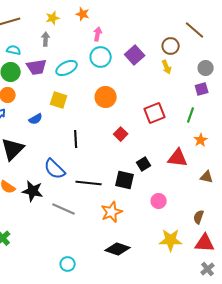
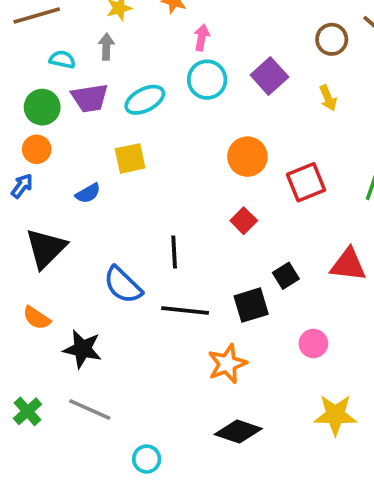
brown circle: (171, 46) -> (332, 39), moved
cyan semicircle: (14, 50) -> (62, 59), moved
orange circle: (106, 97) -> (247, 157), moved
yellow square: (59, 100) -> (130, 158), turned -30
black line: (76, 139) -> (174, 252), moved
black square: (125, 180) -> (251, 305), turned -30
black star: (33, 191) -> (82, 349), moved
gray line: (64, 209) -> (90, 410), moved

